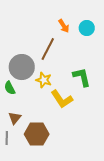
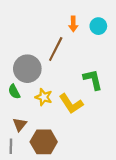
orange arrow: (64, 26) -> (73, 24), turned 32
yellow star: (44, 80) -> (44, 97), moved

